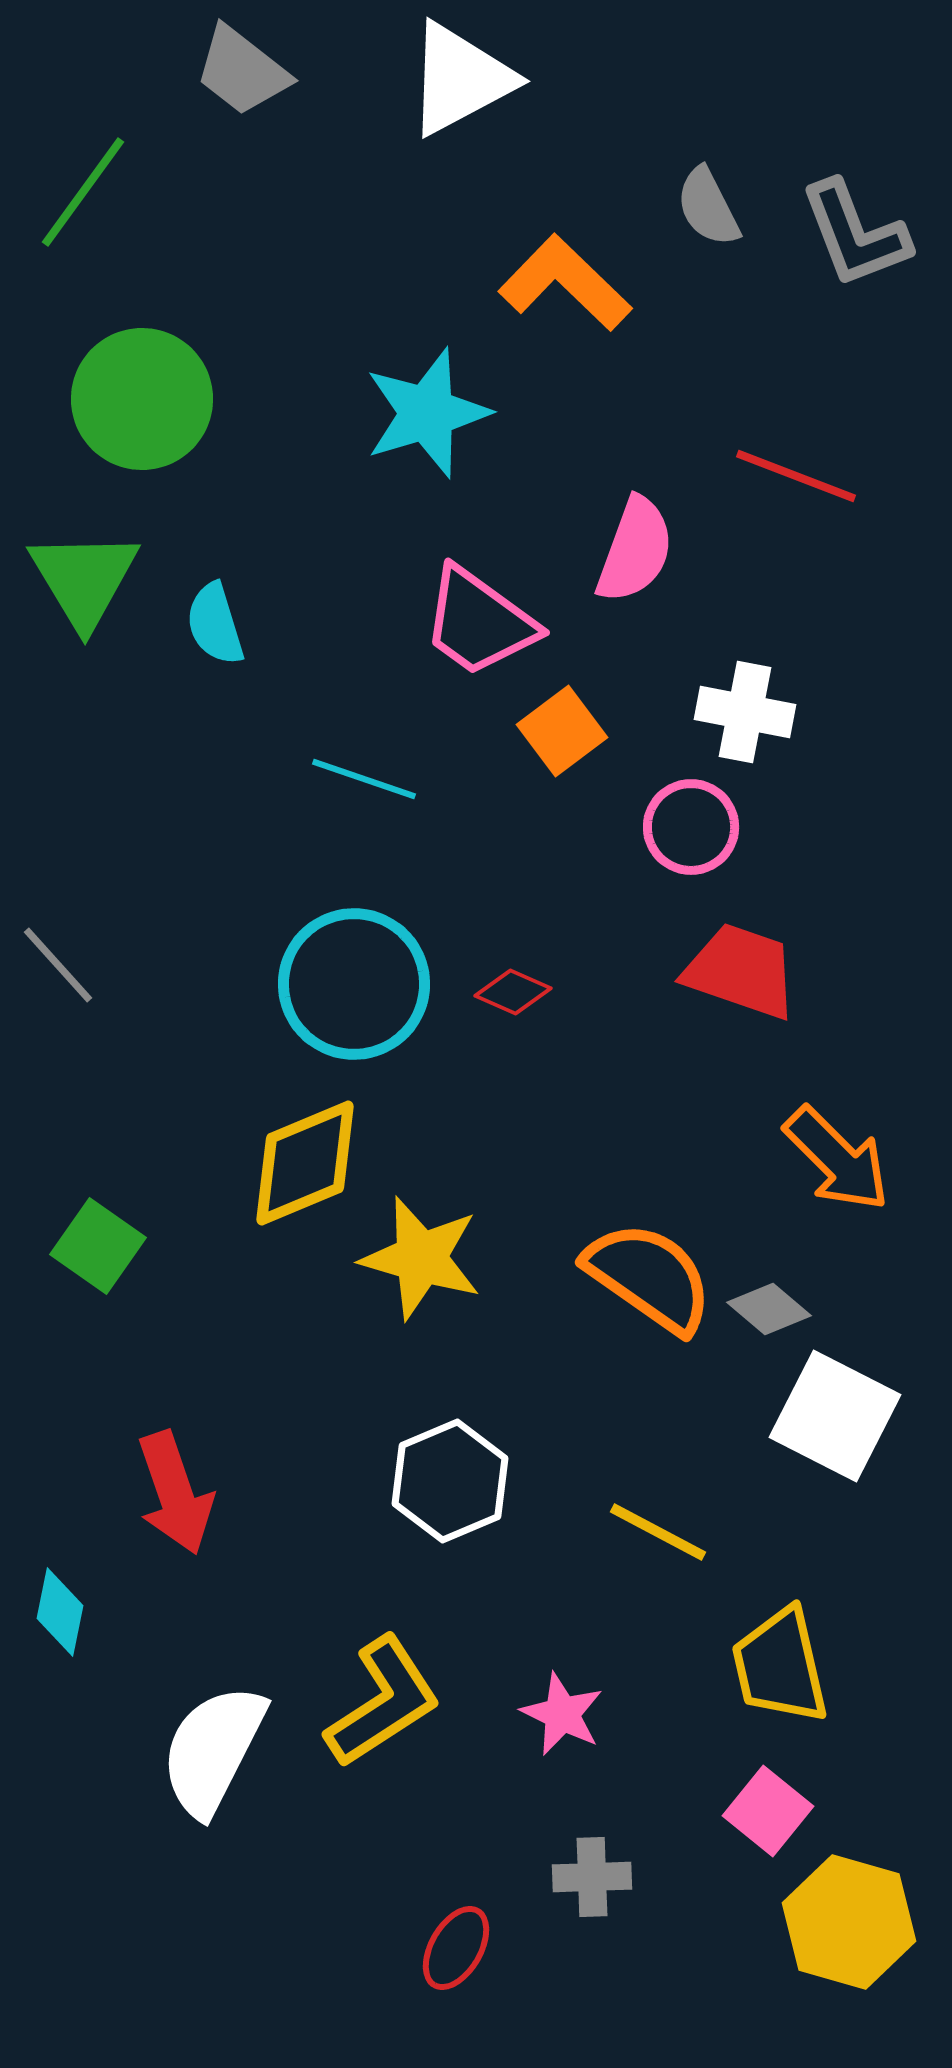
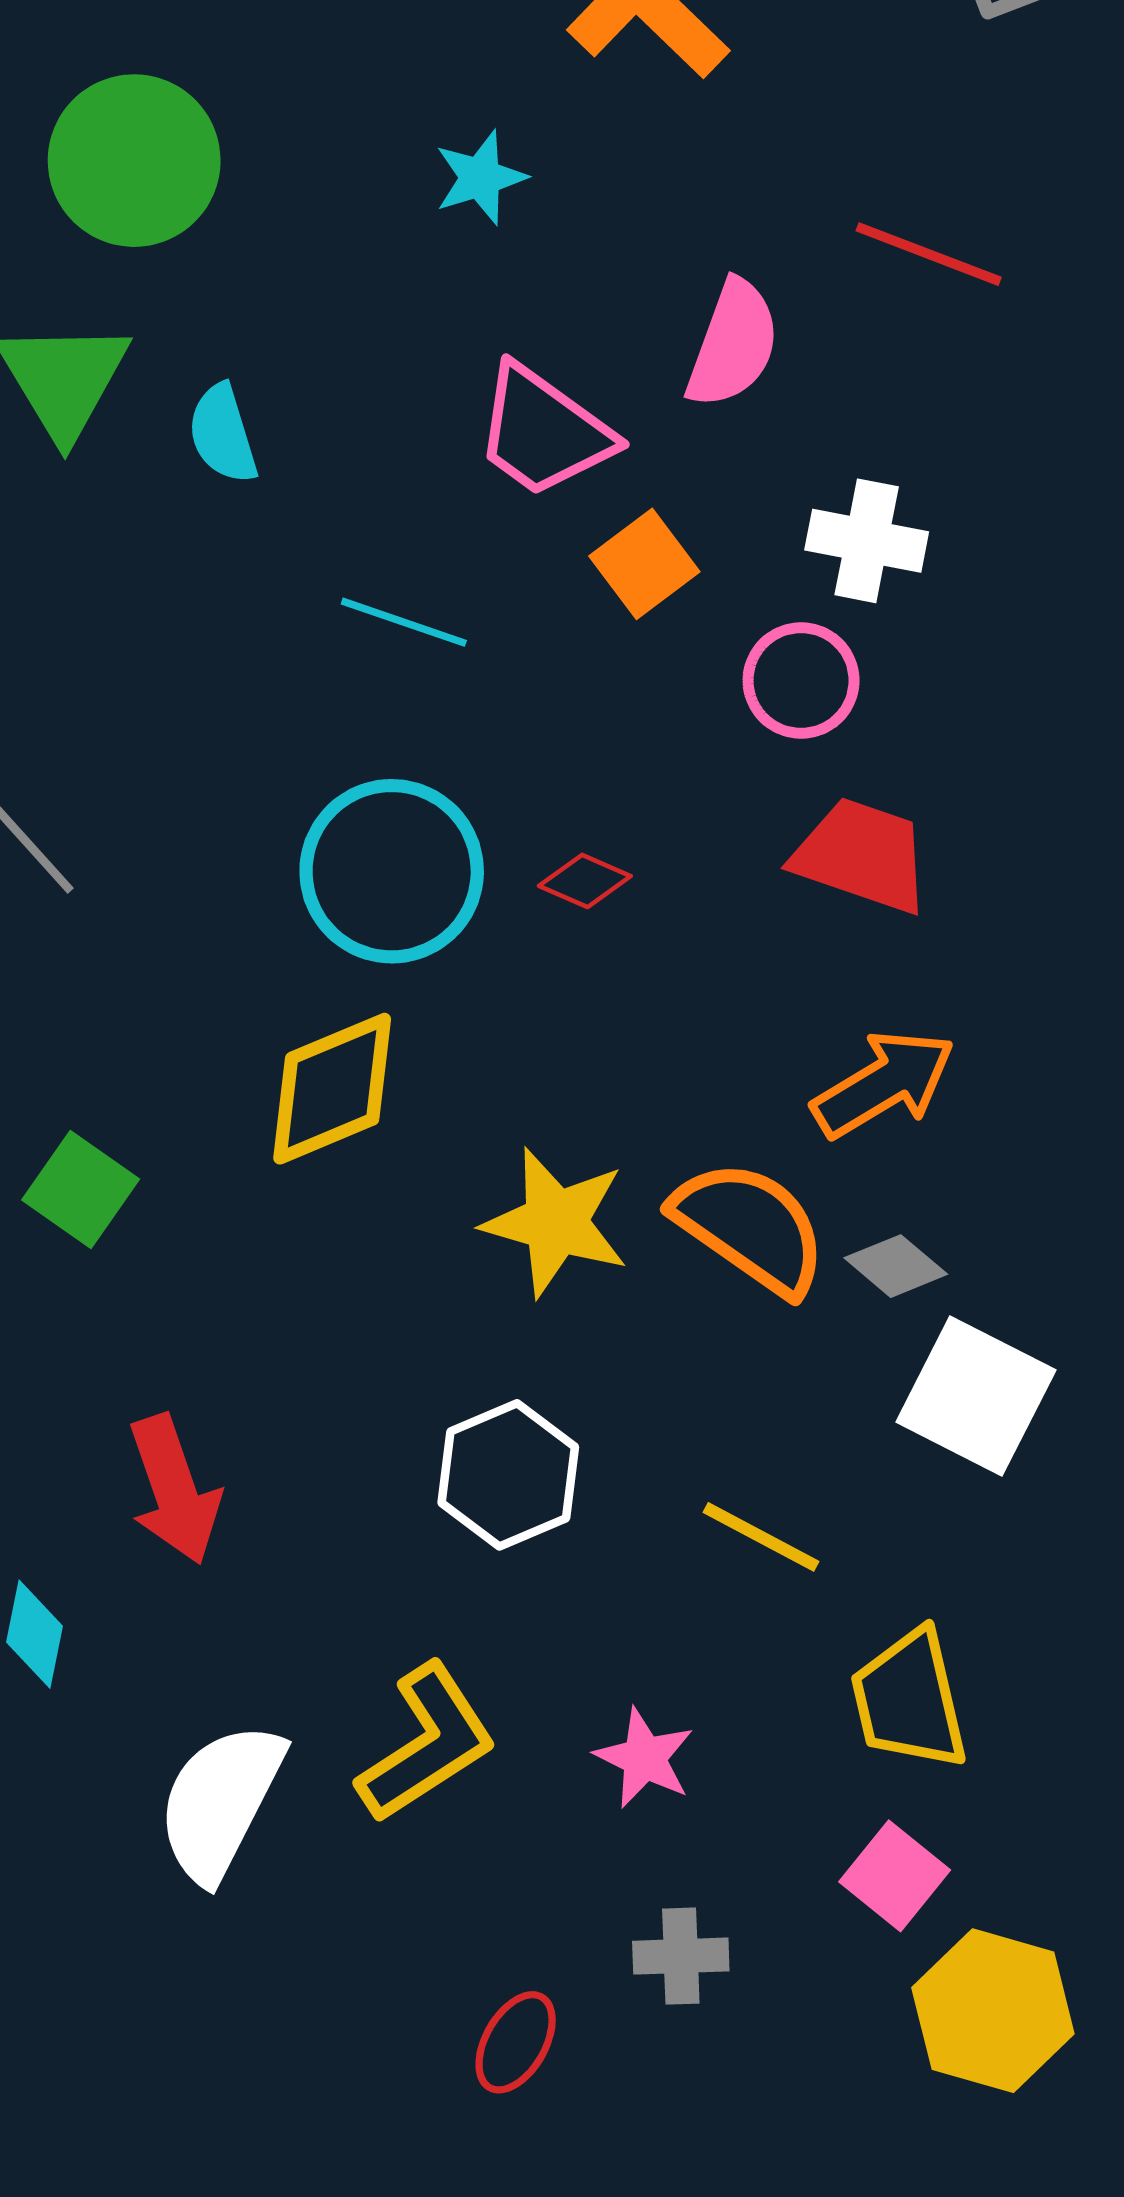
cyan star: (427, 413) -> (480, 178), size x0.6
orange arrow: (837, 1159) -> (884, 1084), moved, turned -76
yellow star: (421, 1258) -> (556, 1222), moved

